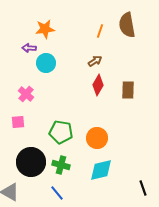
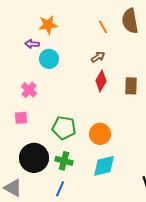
orange line: (100, 31) -> (103, 27), turned -48
blue line: (57, 193) -> (60, 189), turned 63

